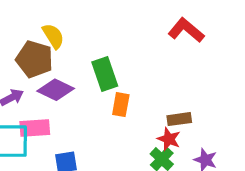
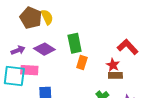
red L-shape: (186, 30) -> (128, 47), moved
brown pentagon: (34, 59) -> (31, 18), moved
red star: (169, 139) -> (113, 65), moved

